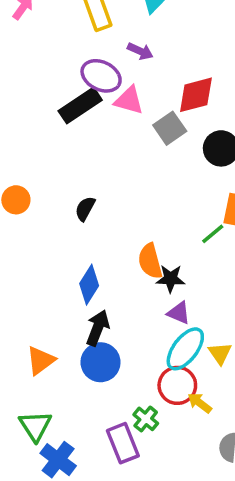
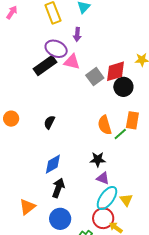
purple arrow: (140, 51) -> (77, 34), turned 72
red diamond: (196, 95) -> (115, 71), moved
orange semicircle: (150, 261) -> (105, 125), moved
blue diamond: (89, 285) -> (53, 164), turned 30
blue circle: (101, 362) -> (60, 219), moved

